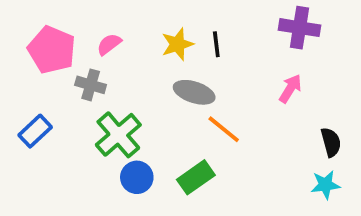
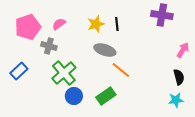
pink pentagon: (52, 50) -> (28, 27), turned 30
pink arrow: (290, 89) -> (183, 50), moved

